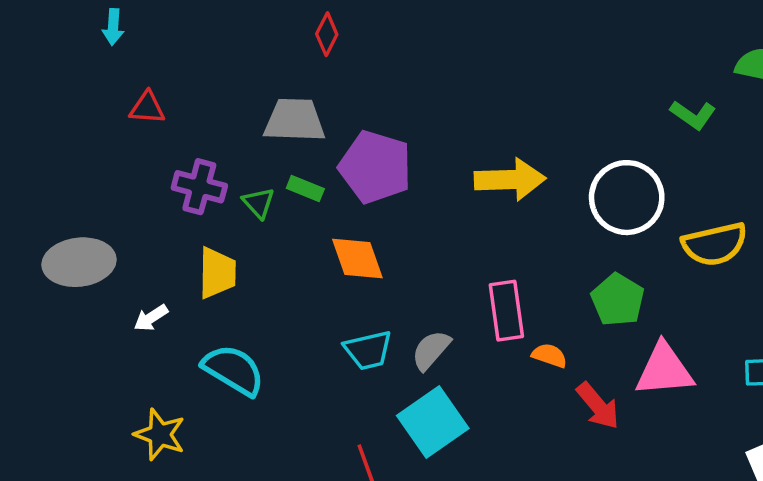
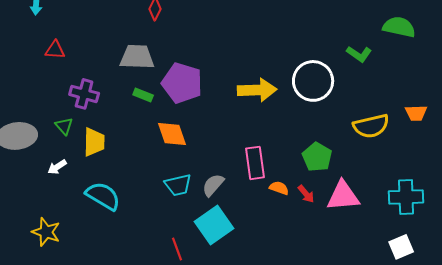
white circle: (627, 198) -> (313, 81), moved
green triangle: (259, 203) -> (64, 126), moved
red arrow: (598, 406) -> (306, 194), moved, size x0.7
yellow star: (160, 435) -> (46, 232), moved

